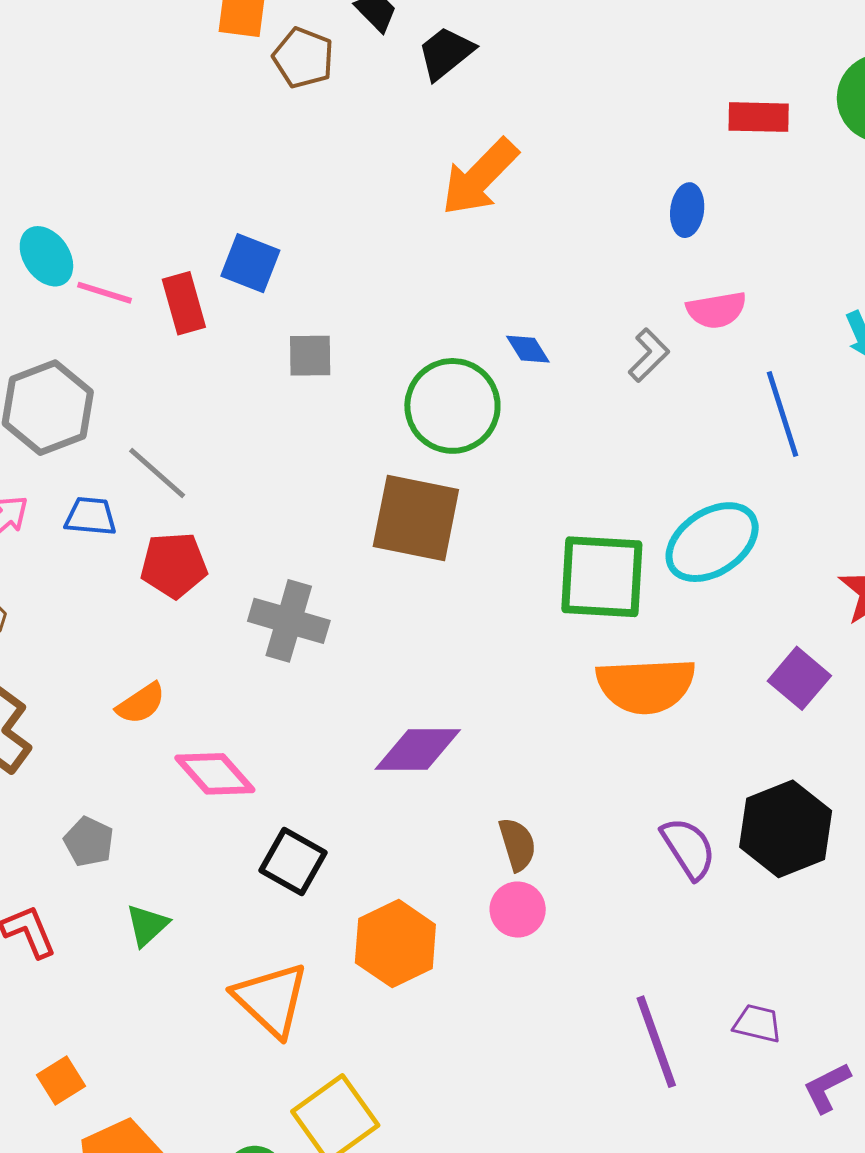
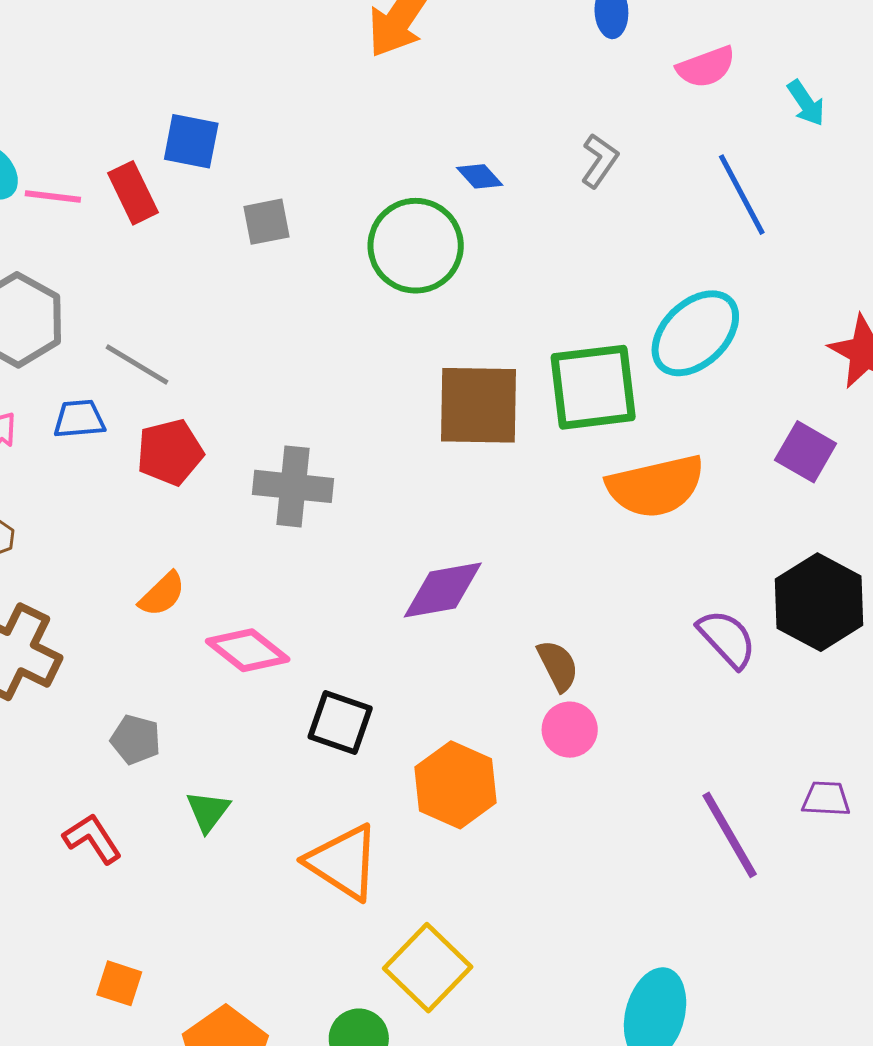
pink semicircle: (716, 310) -> (706, 67), moved
brown square: (416, 518) -> (478, 405), moved
orange square: (61, 1081) -> (119, 983), moved, turned -30

